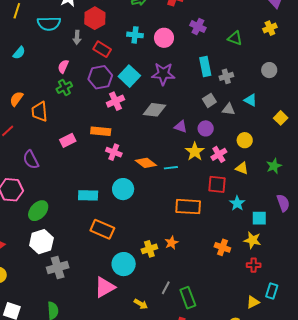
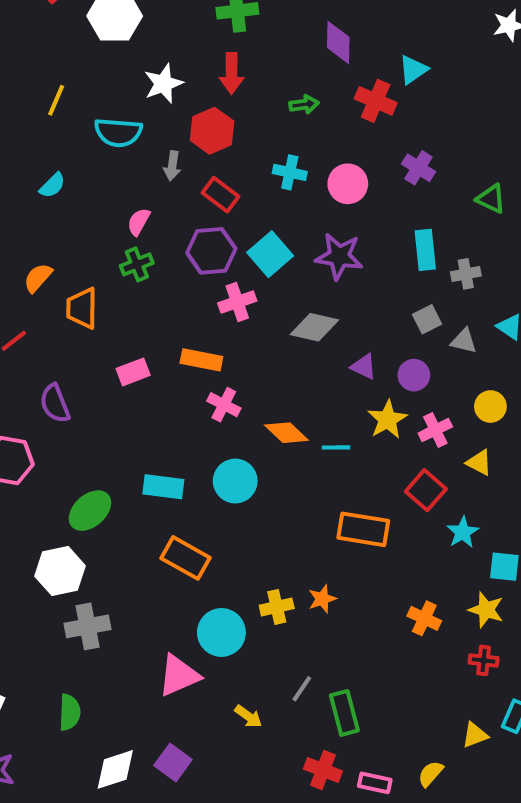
red square: (217, 184) -> (426, 490), turned 30
green ellipse: (38, 211) -> (90, 511), moved

